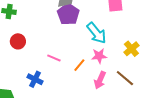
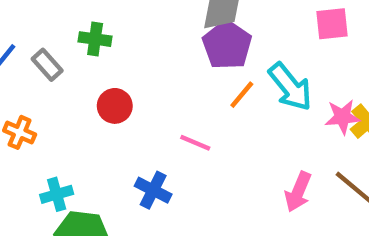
pink star: (99, 56) -> (343, 117), moved
orange line: (79, 65) -> (242, 95), moved

